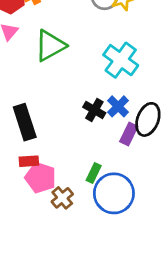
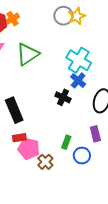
blue cross: (118, 106) -> (78, 80), moved
purple rectangle: (129, 134) -> (95, 134), moved, turned -35
blue circle: (114, 193) -> (82, 156), size x0.6

